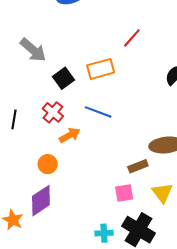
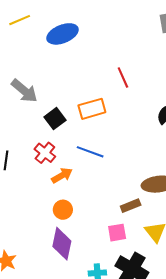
red line: (132, 38) -> (123, 77), turned -65
orange circle: (48, 164) -> (63, 210), moved
purple diamond: (41, 201) -> (62, 244), moved, turned -44

